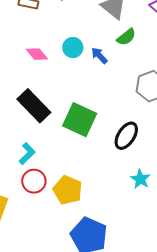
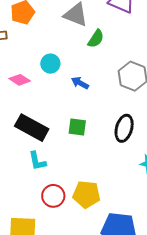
blue arrow: (99, 55) -> (80, 83), moved
green square: (80, 120) -> (77, 127), size x0.6
cyan L-shape: (27, 154) -> (37, 161), moved, turned 140

